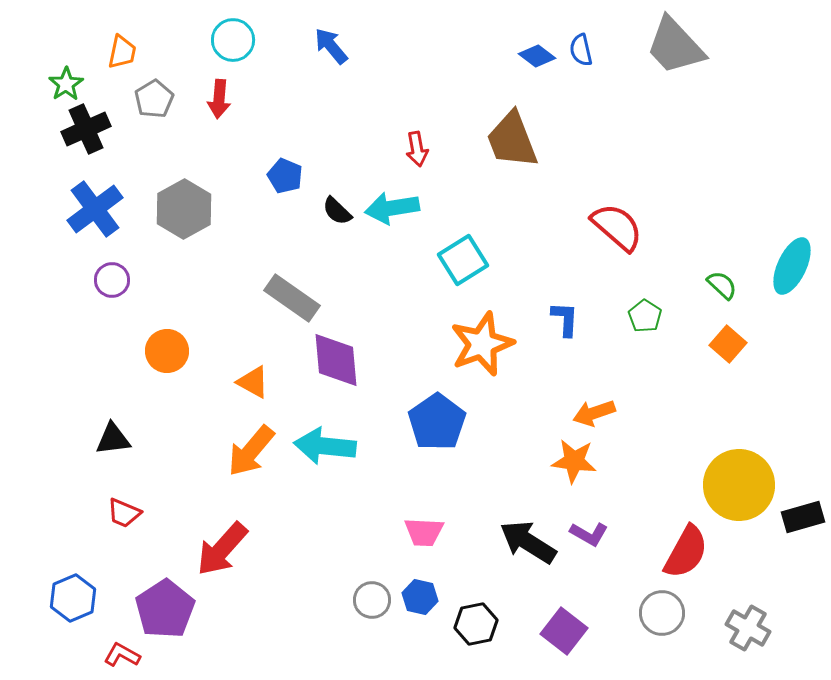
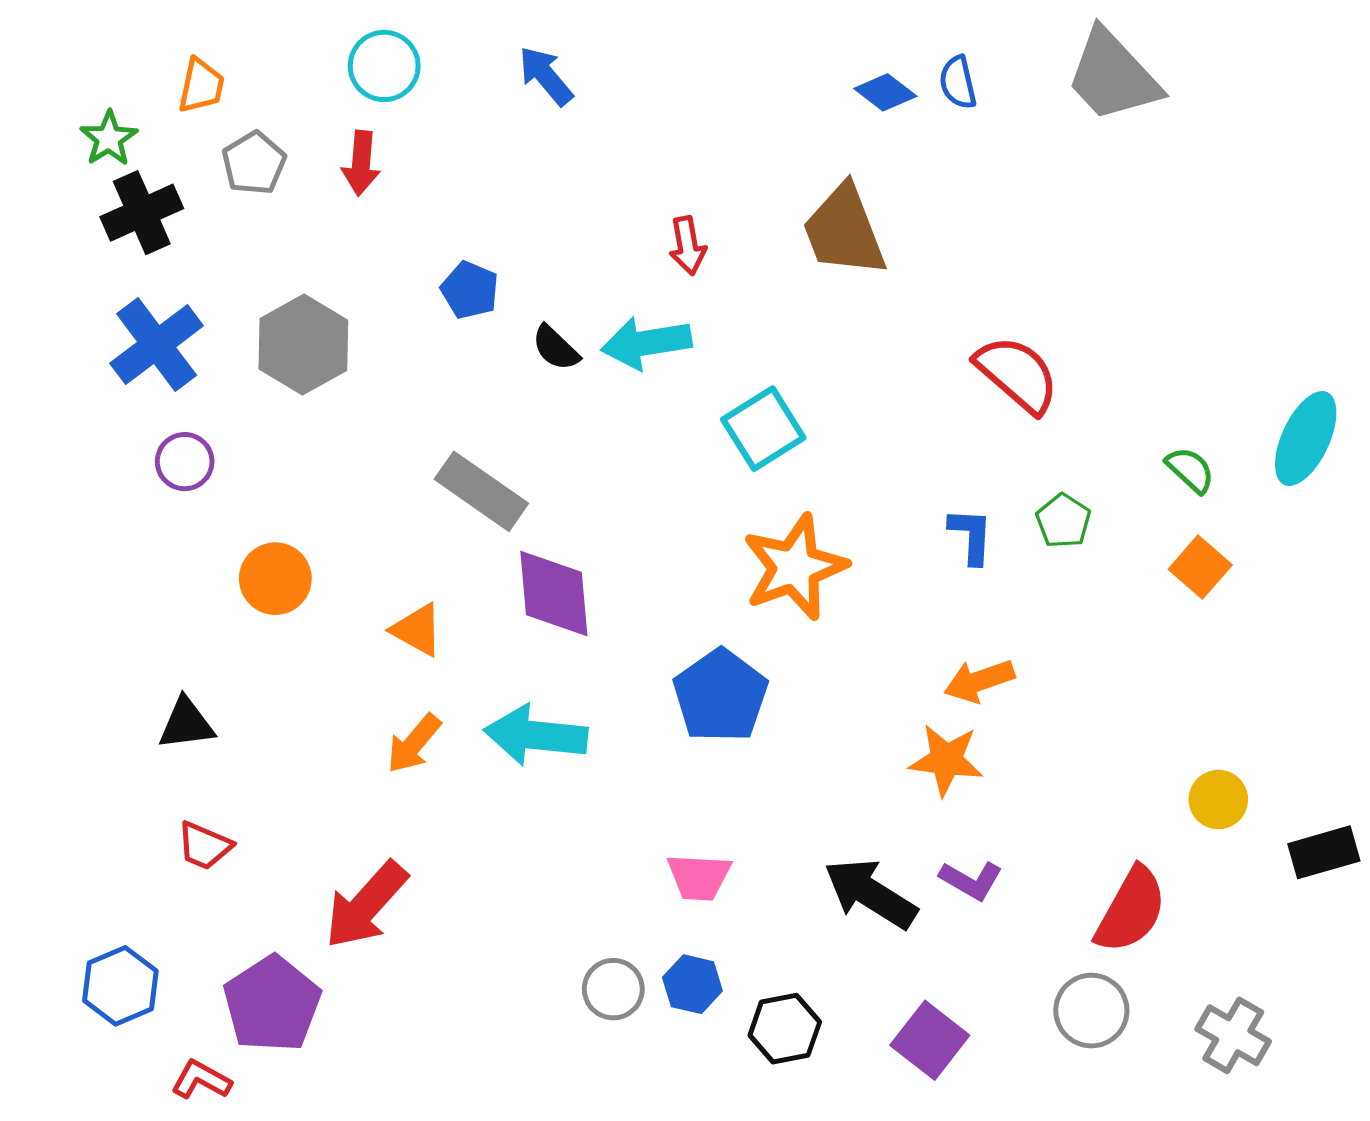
blue L-shape: (565, 319) -> (971, 536), moved
orange arrow: (251, 451) -> (414, 743), size x0.7
yellow circle: (739, 485) -> (1218, 800), size x0.5

